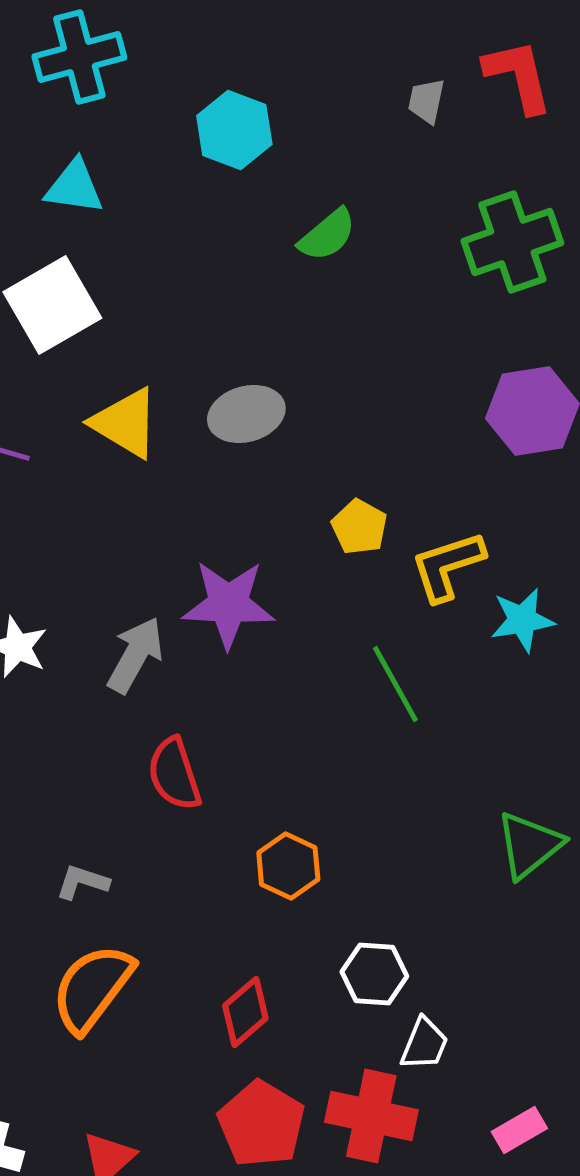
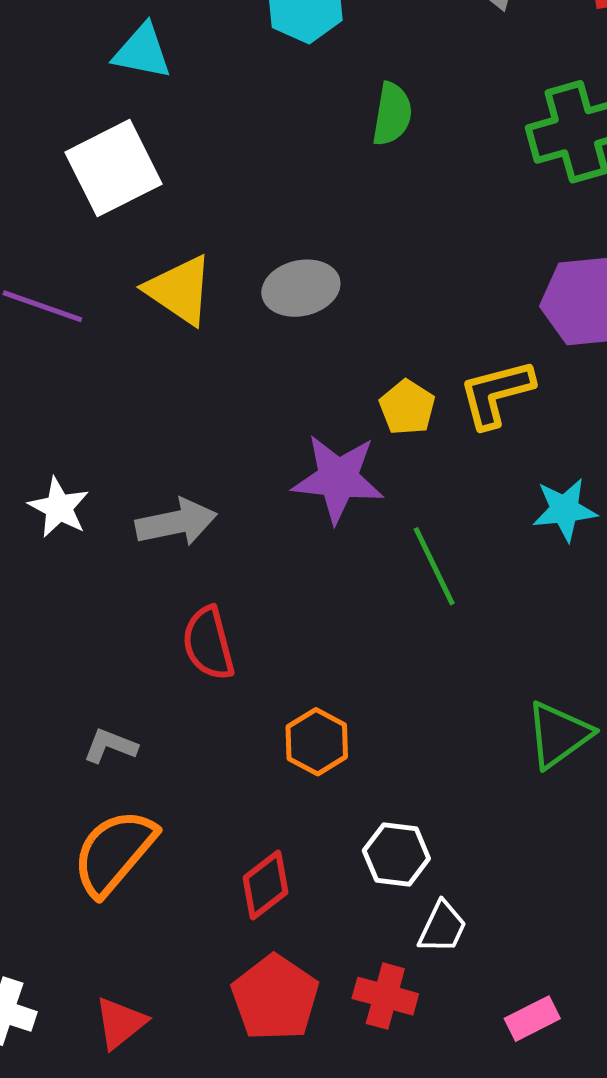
green semicircle: (327, 235) -> (392, 114), turned -44
yellow L-shape: (447, 566) -> (496, 393), moved
purple star: (228, 604) -> (338, 479), moved
gray arrow: (135, 655) -> (176, 522), turned 46
red cross: (371, 1116) -> (385, 996), size x0.7

